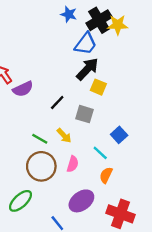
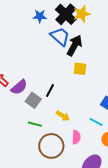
blue trapezoid: (86, 44) -> (60, 36), turned -70
black arrow: (87, 69) -> (75, 45), moved
gray square: (84, 114) -> (33, 100), moved, turned 35
green line: (40, 139) -> (35, 124), moved

